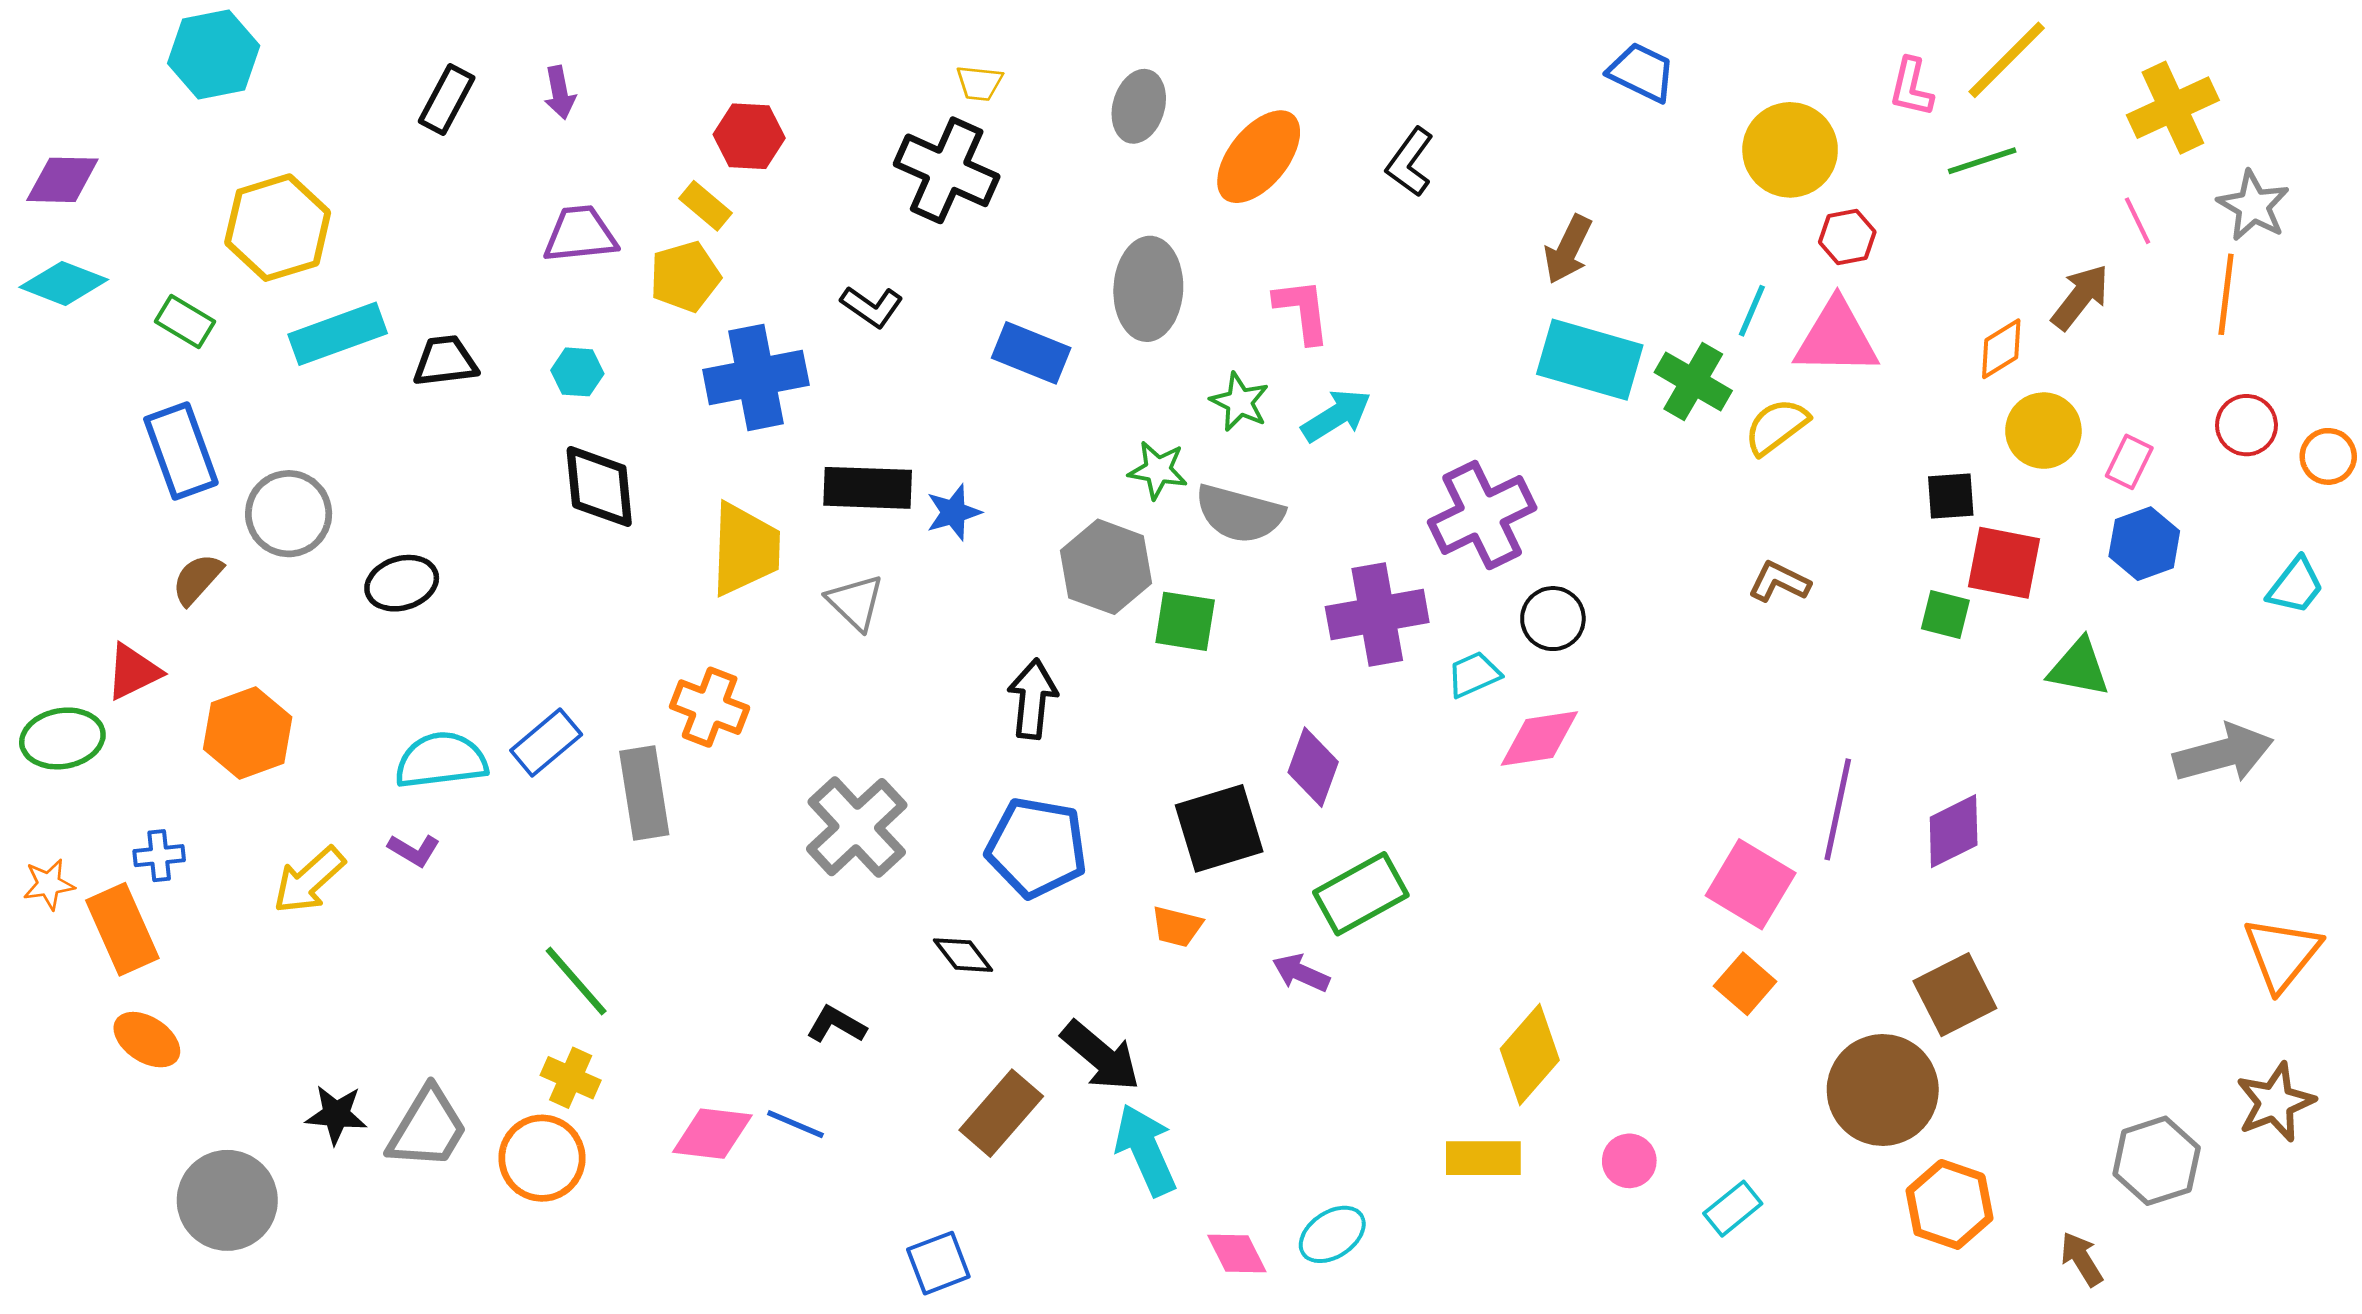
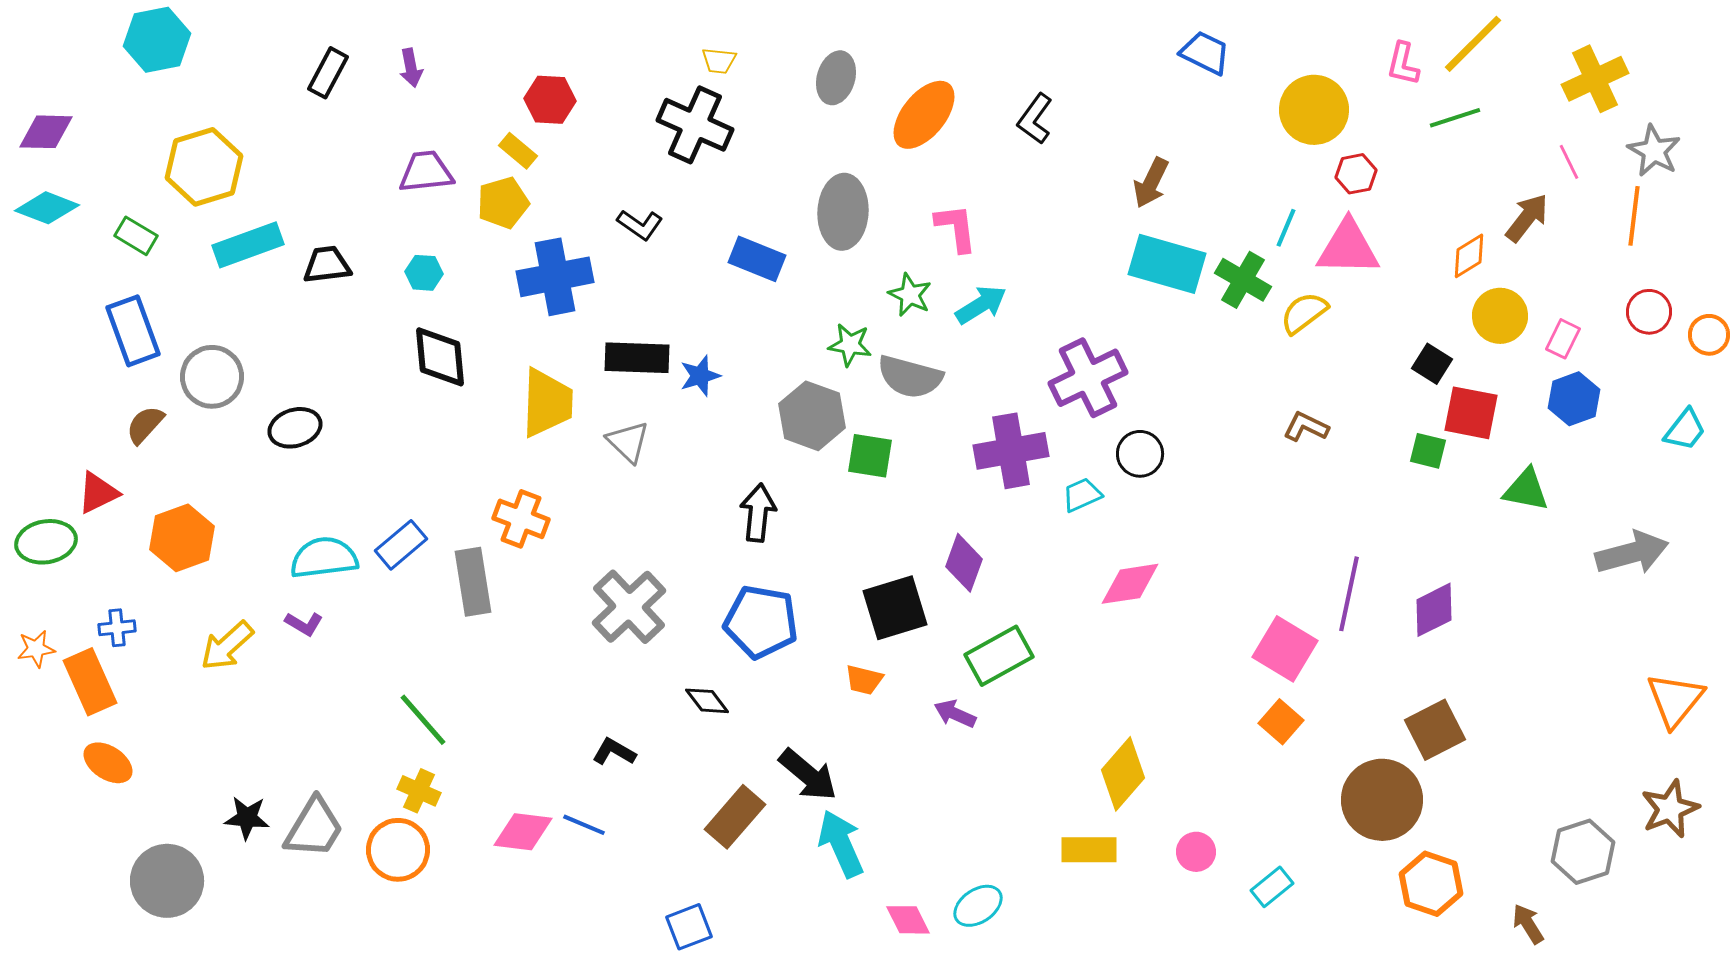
black square: (1951, 496) -> (1432, 364), turned 36
pink diamond: (1539, 738) -> (1130, 584), moved

